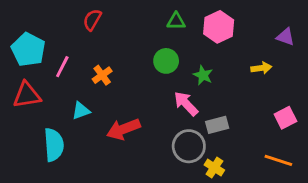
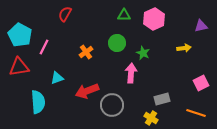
purple triangle: (285, 37) -> (201, 26), turned -32
orange cross: (102, 75) -> (86, 52), moved
pink arrow: (186, 104) -> (131, 73), turned 48
gray rectangle: (217, 125) -> (162, 99), moved
gray circle: (189, 146) -> (112, 105), moved

